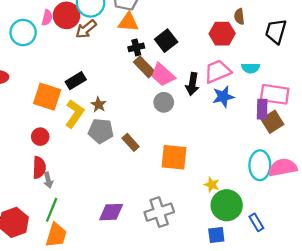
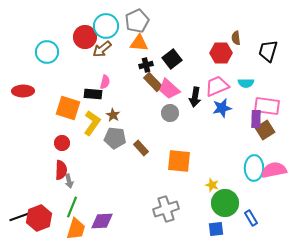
pink semicircle: (47, 18) -> (105, 82), moved
black rectangle: (76, 81) -> (93, 94), turned 36
purple diamond: (111, 212) -> (102, 221), moved

